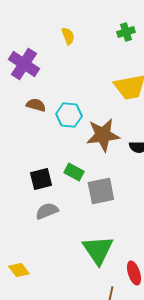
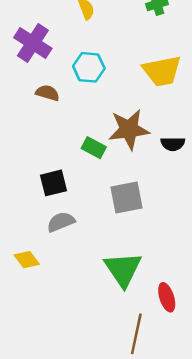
cyan hexagon: (69, 115) -> (89, 67), moved
green rectangle: (74, 172) -> (94, 148), moved
yellow diamond: (19, 270) -> (27, 260), moved

